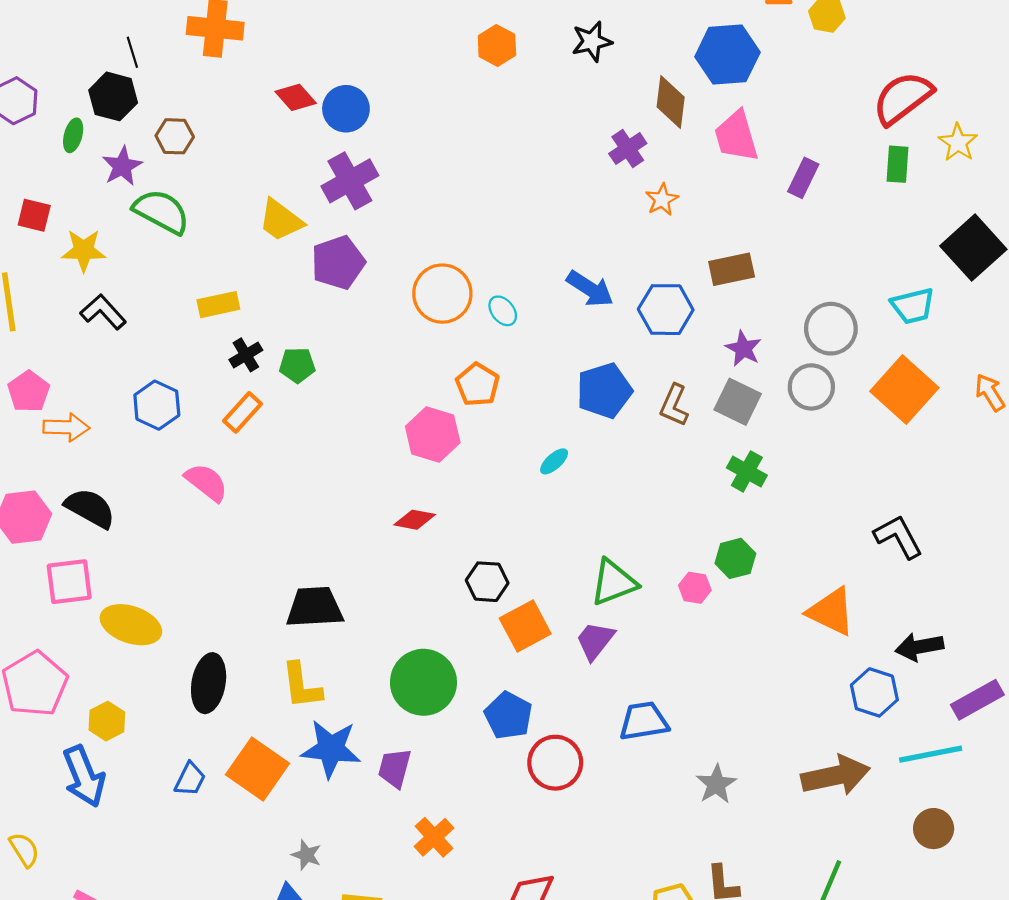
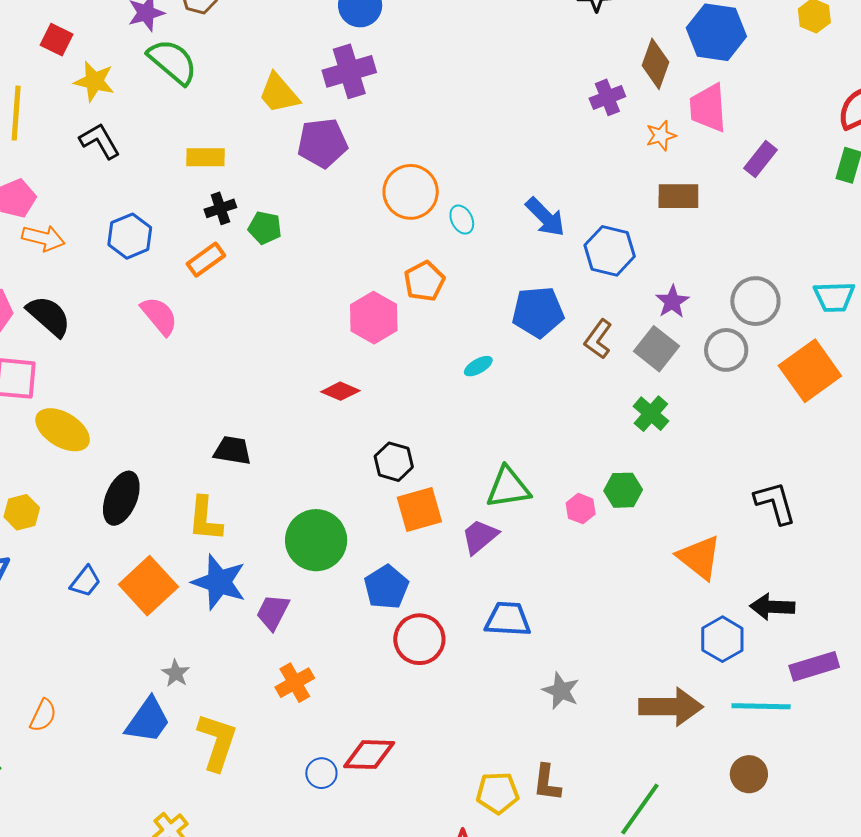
orange star: (662, 200) -> (661, 136), moved
brown rectangle: (732, 269) -> (678, 196), moved
black trapezoid: (315, 607) -> (232, 450), size x0.7
gray star: (716, 784) -> (561, 691), turned -30

